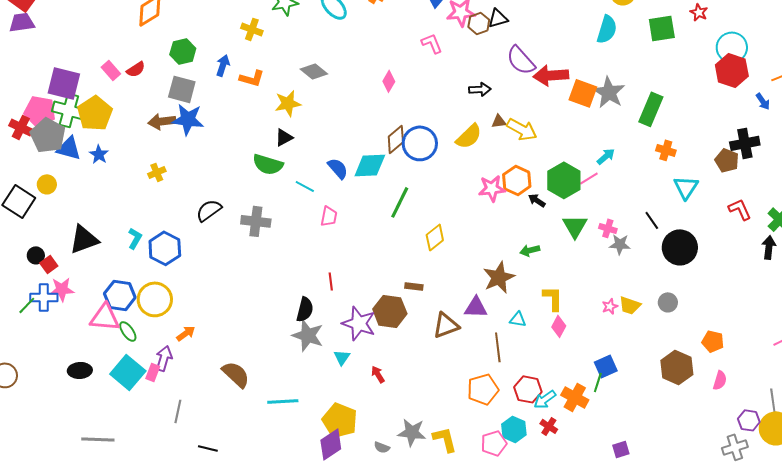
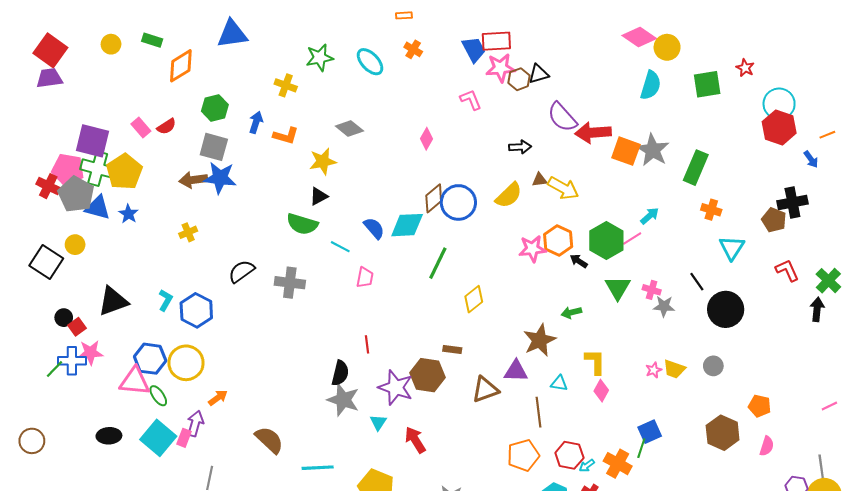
red arrow: (378, 374) -> (415, 440), size x1.5
cyan arrow: (545, 399) -> (587, 466), size x0.7

